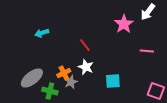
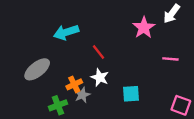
cyan arrow: (42, 33) -> (66, 32), moved, size x1.5
gray ellipse: (32, 78) -> (37, 69), moved
green cross: (50, 91) -> (58, 105), turned -35

